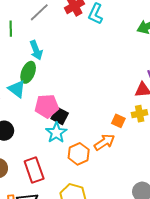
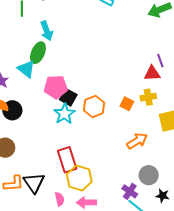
orange arrow: (104, 142) -> (137, 141), moved
orange hexagon: (79, 154) -> (94, 106), moved
red rectangle: (34, 170) -> (67, 160), moved

